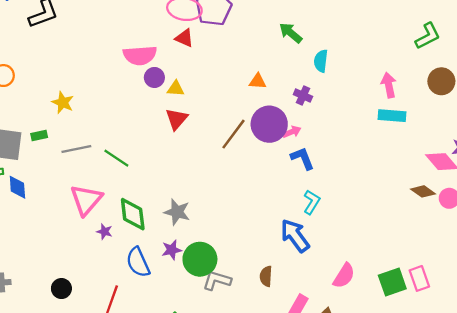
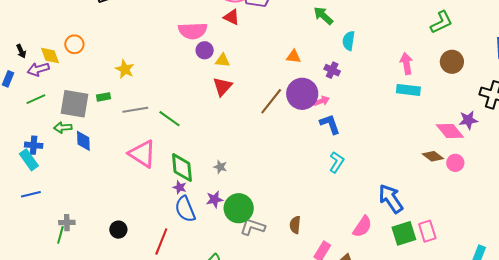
pink triangle: (86, 200) -> (142, 154), turned -40
gray star: (177, 212) -> (220, 167), size x0.6
purple star: (104, 232) -> (180, 187), moved
blue arrow: (295, 236) -> (391, 199), moved

